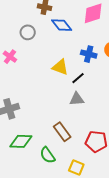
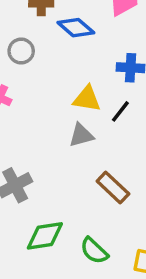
gray triangle: (77, 99) -> (81, 135), moved
brown rectangle: (62, 132) -> (113, 187), moved

